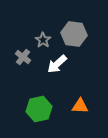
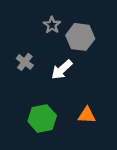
gray star: (43, 40) -> (52, 25), moved

